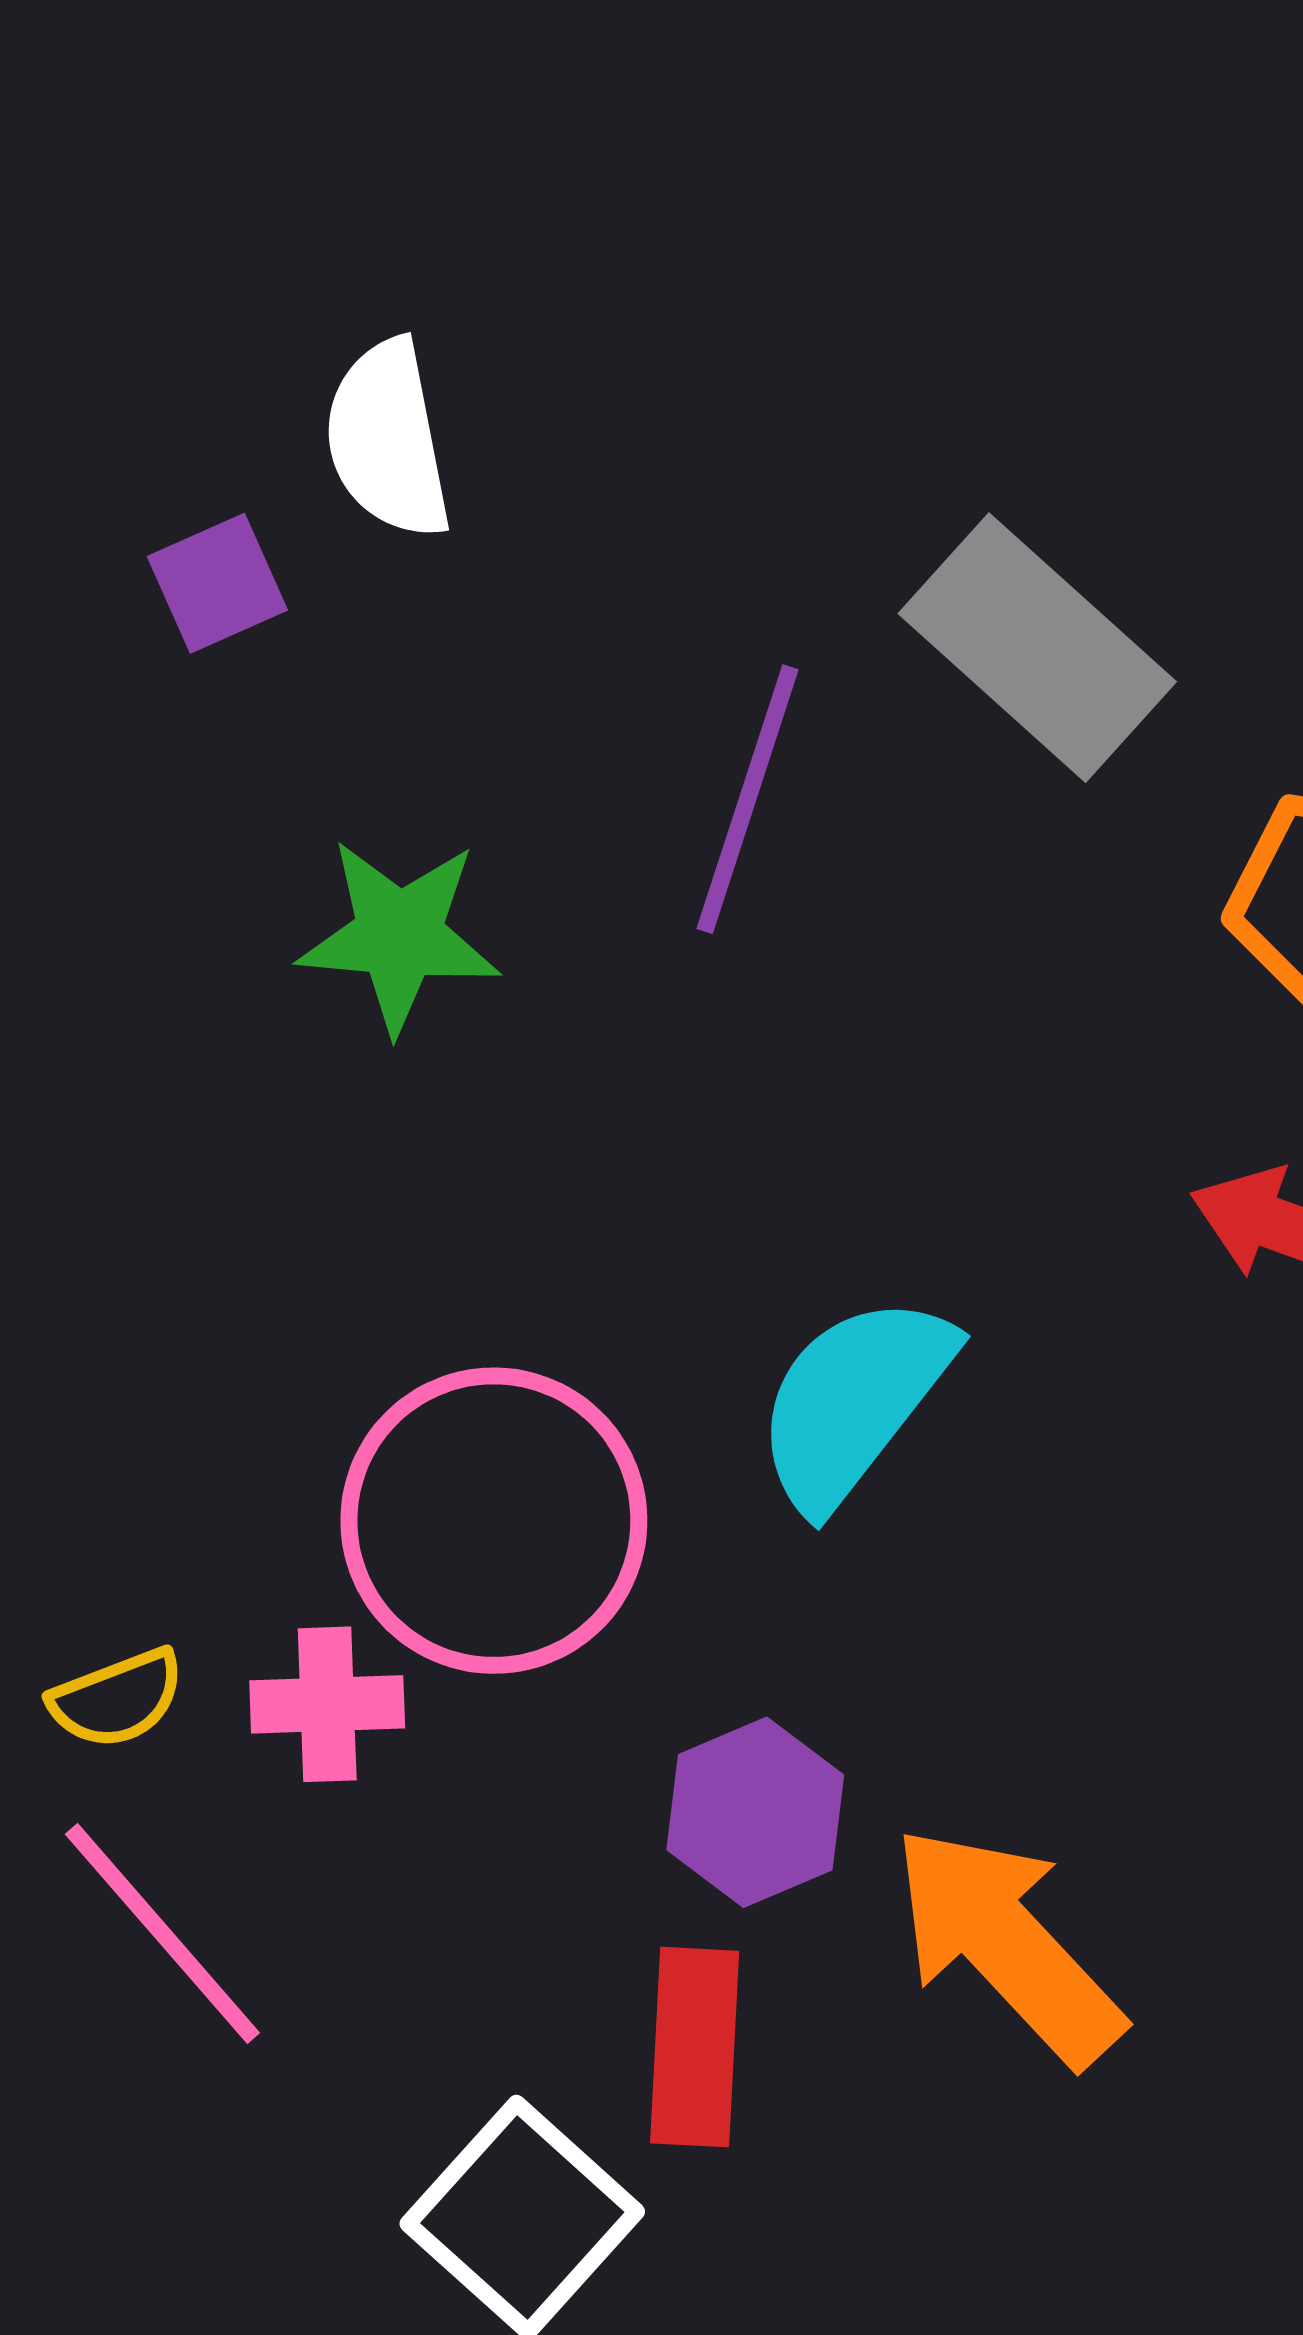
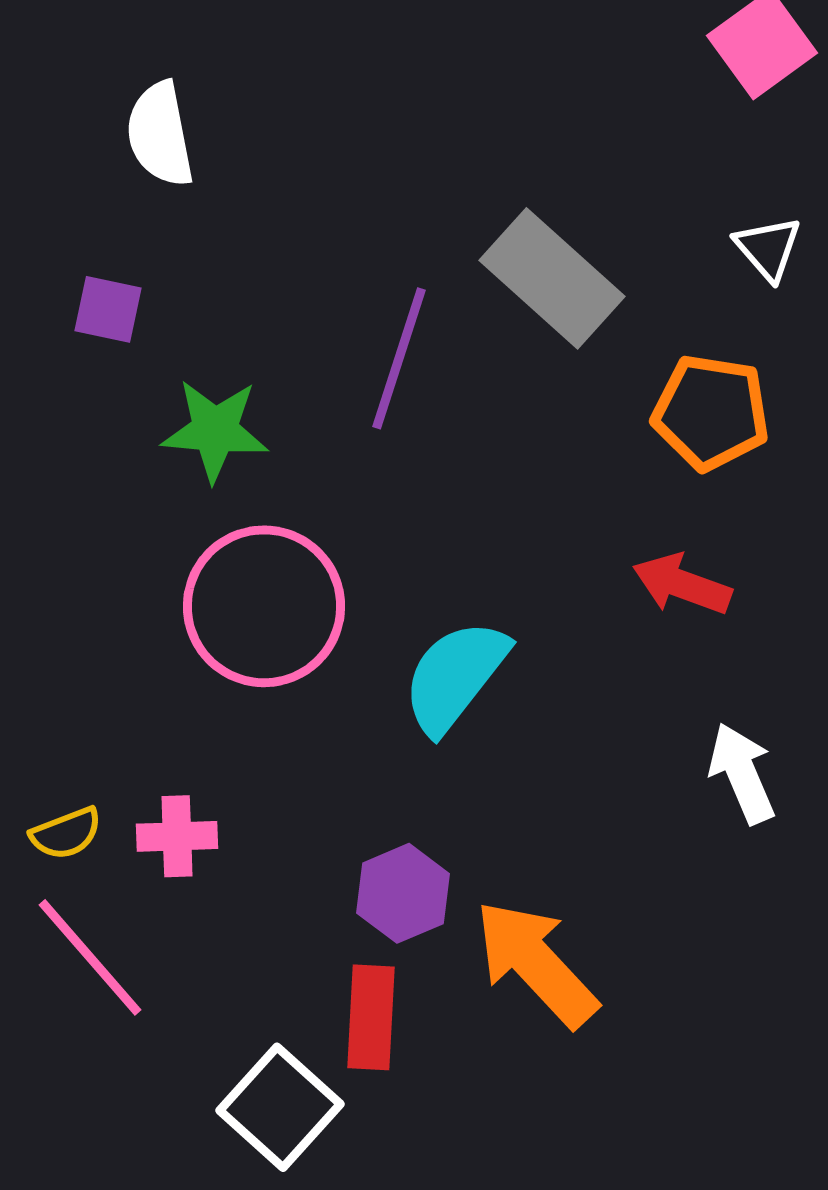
white semicircle: (388, 439) -> (160, 134), moved
purple square: (217, 583) -> (108, 309), moved, turned 36
pink circle: (494, 1521) -> (264, 606), moved

